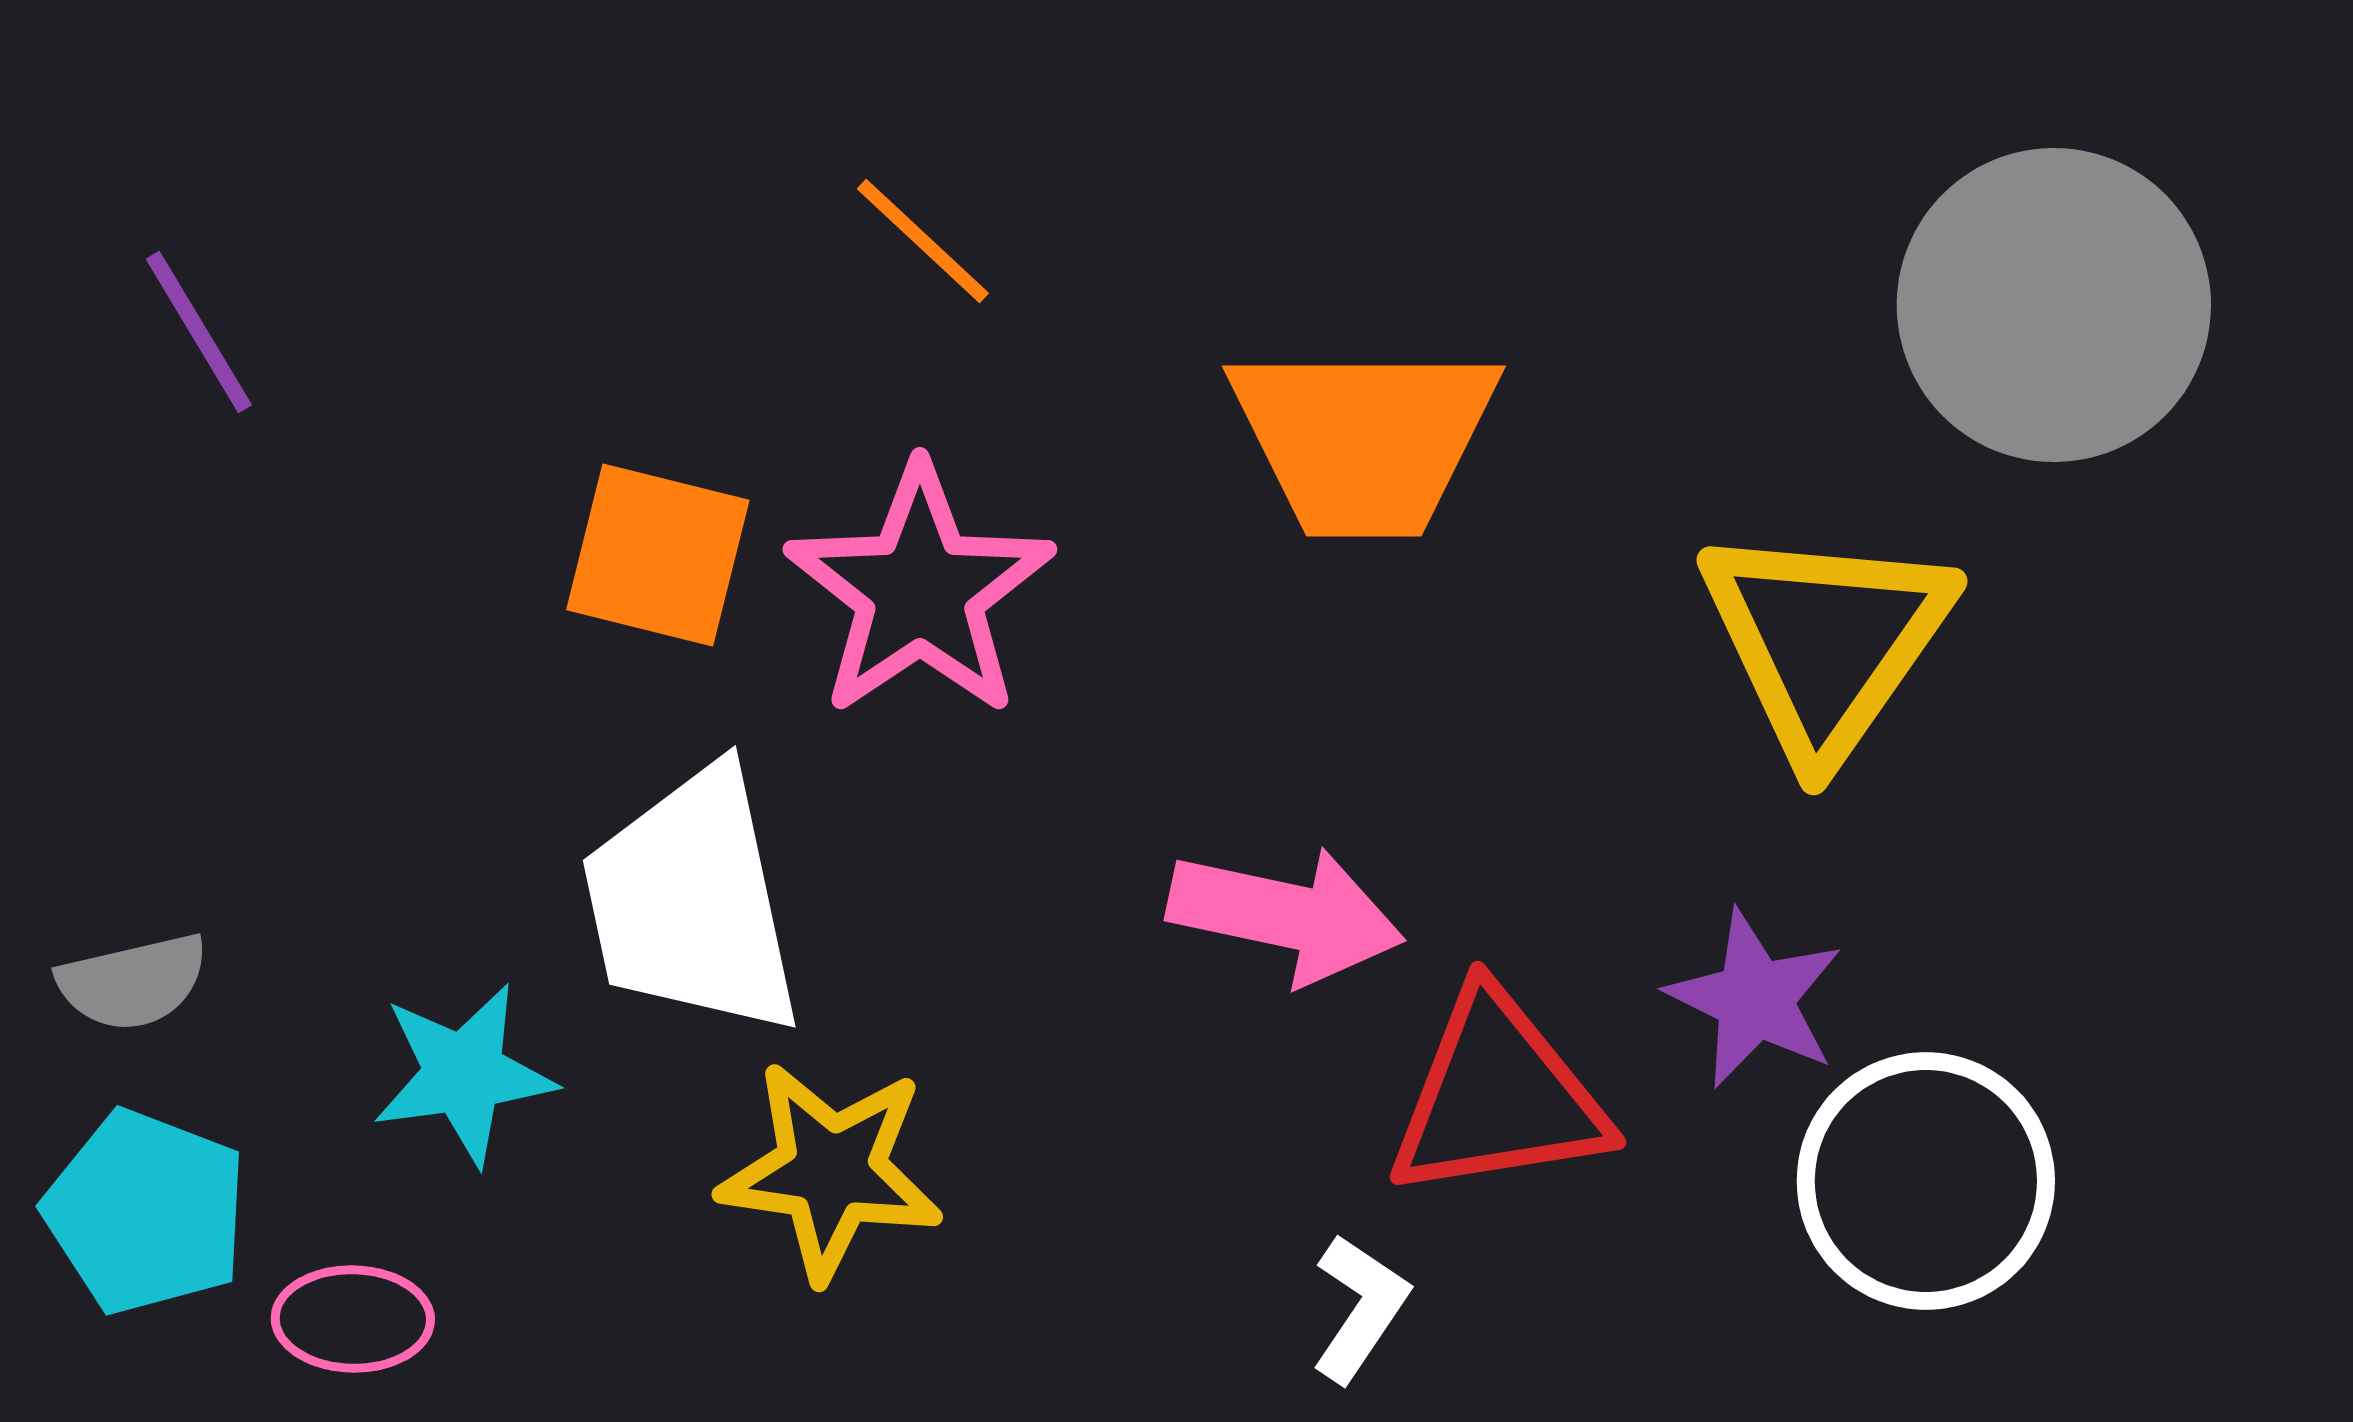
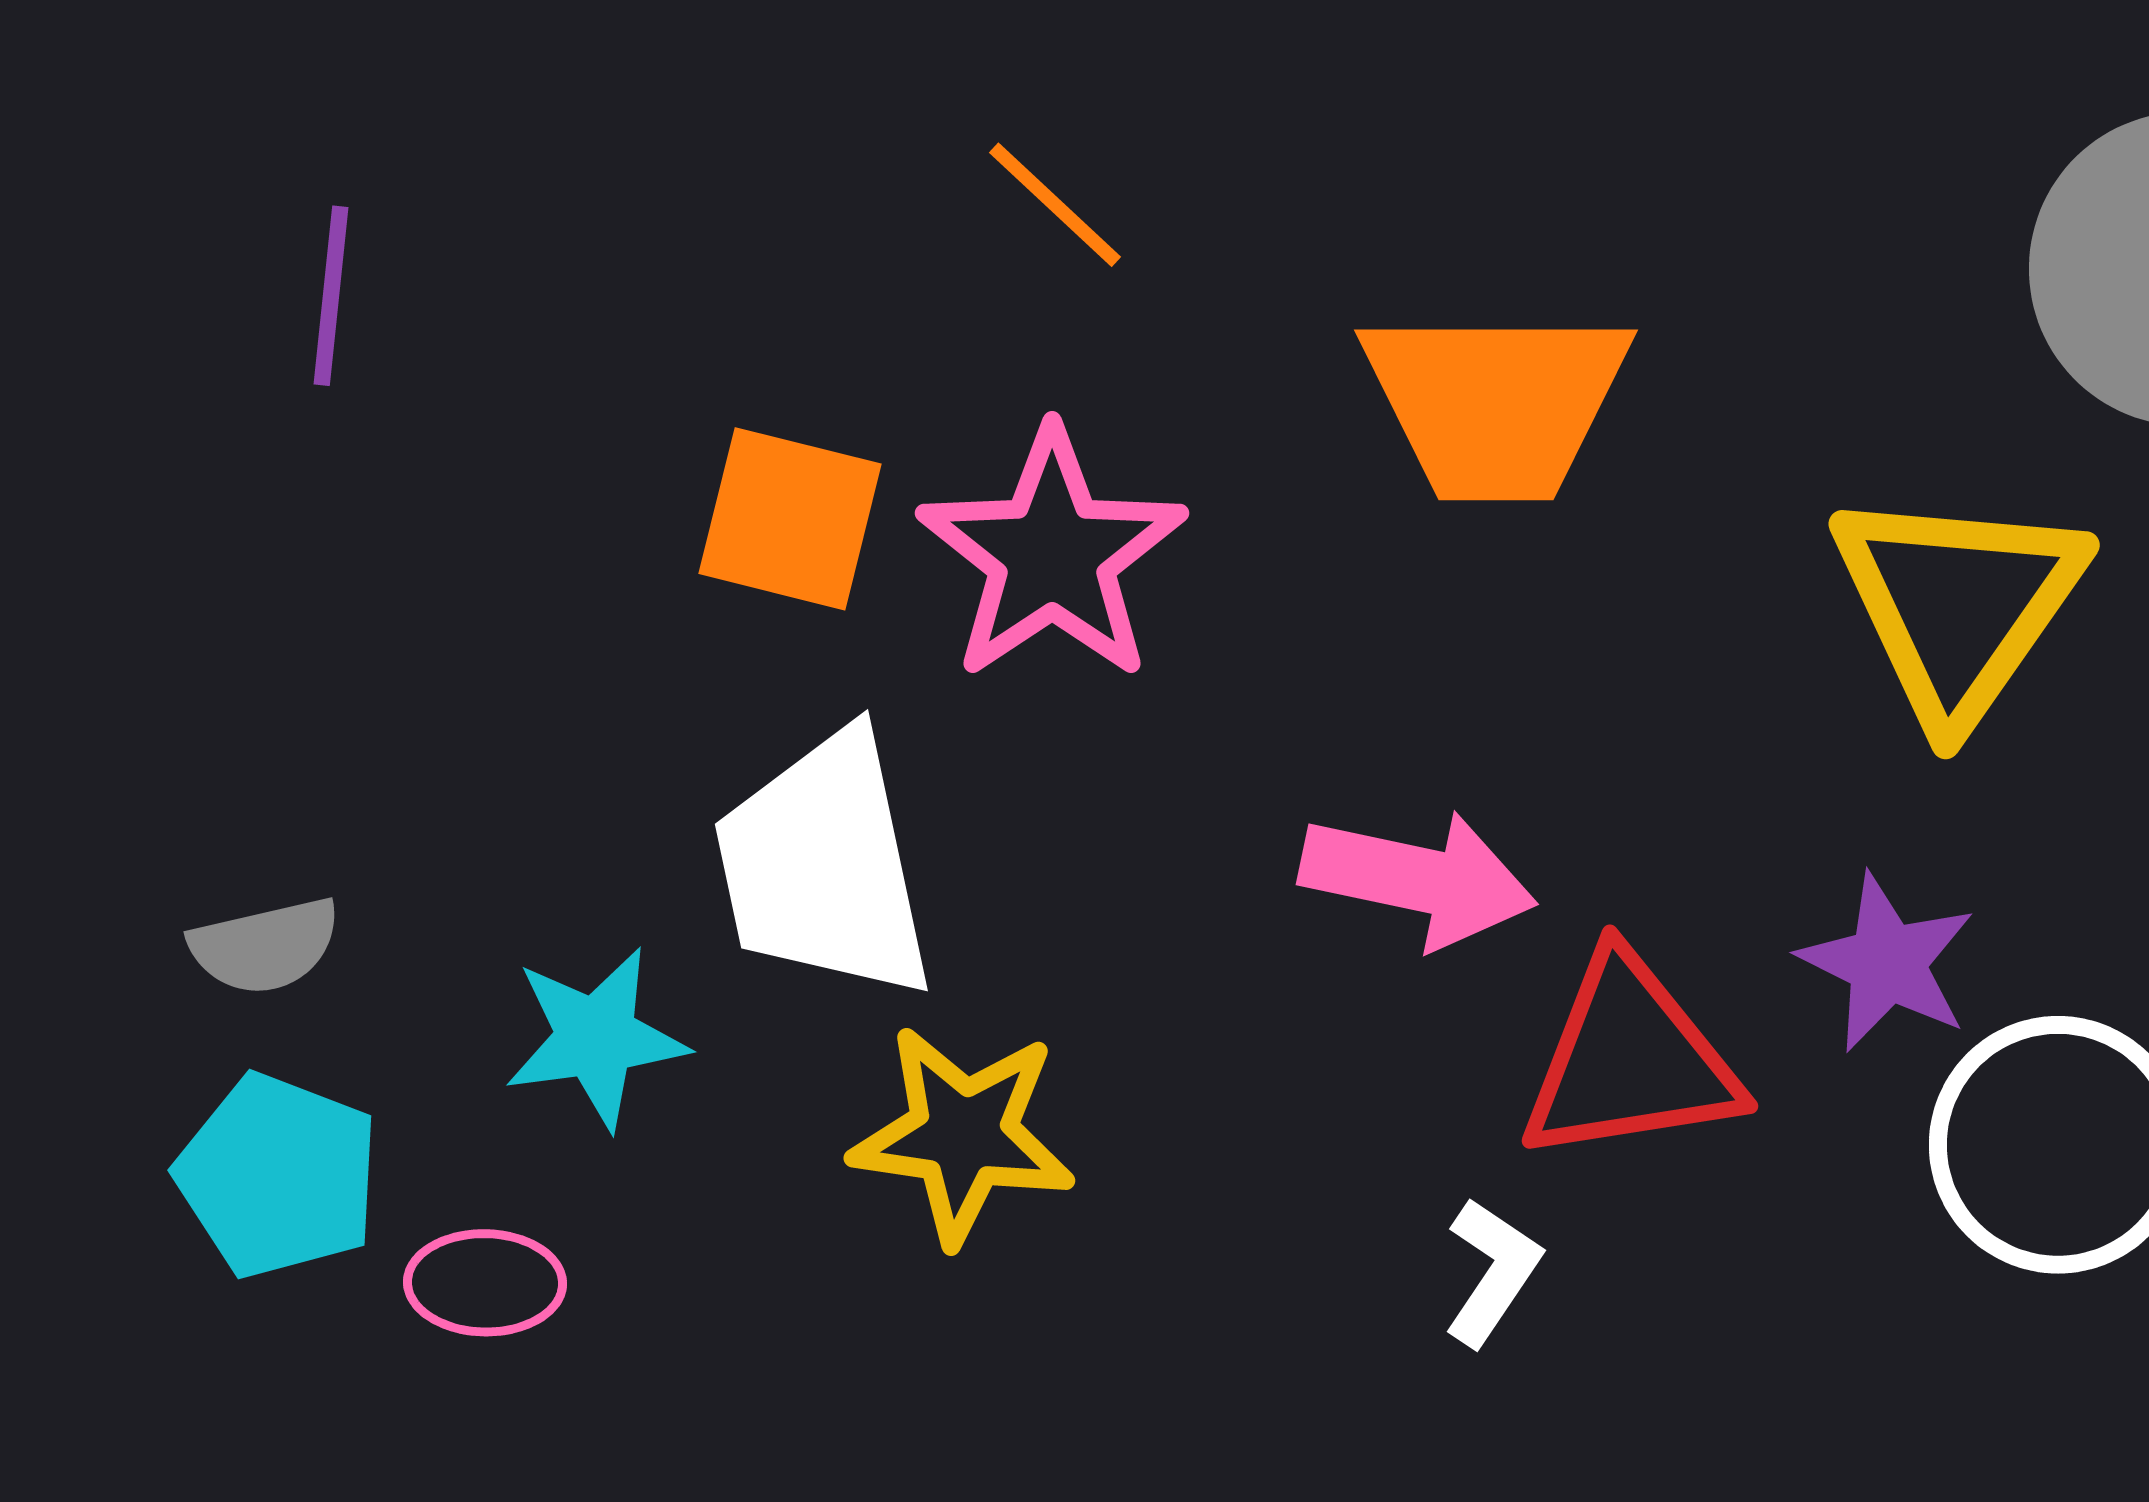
purple line: (199, 332) -> (331, 296), turned 37

